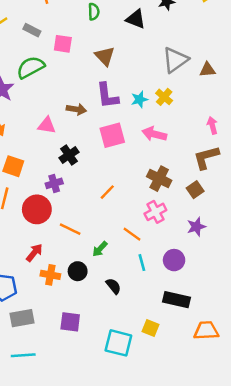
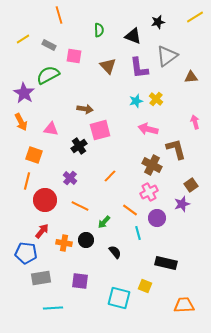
gray triangle: (175, 60) -> (167, 56), moved
purple L-shape: (107, 96) -> (139, 68), moved
pink triangle: (47, 125) -> (51, 129), moved
pink square: (112, 135) -> (100, 130), moved
brown L-shape: (206, 157) -> (176, 149), moved, turned 90
purple cross: (54, 183) -> (70, 178), moved, turned -32
brown square: (195, 190) -> (191, 185), moved
red circle: (37, 209) -> (45, 200), moved
red arrow: (34, 253) -> (42, 231), moved
purple circle: (174, 260) -> (157, 218), moved
orange trapezoid: (206, 331) -> (184, 305), moved
cyan line: (23, 355) -> (53, 308), moved

